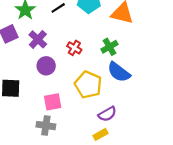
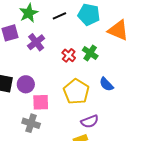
green cross: (109, 47) -> (90, 53), moved, turned -35
purple circle: (46, 66) -> (26, 84), moved
blue semicircle: (119, 72) -> (106, 84), size x0.7

